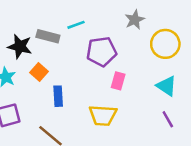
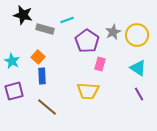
gray star: (135, 20) -> (113, 32), moved
black star: (20, 46) -> (23, 15), moved
purple pentagon: (102, 52) -> (87, 41), turned -30
blue rectangle: (58, 96) -> (42, 76), moved

